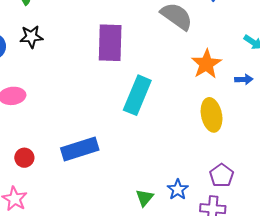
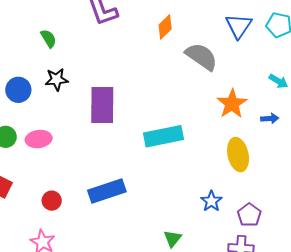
purple rectangle: (110, 43) -> (102, 105), moved
cyan rectangle: (137, 95) -> (163, 136), turned 57
blue star: (178, 190) -> (211, 201), moved

